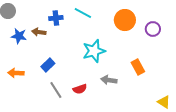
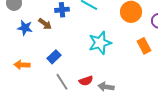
brown arrow: (39, 32) -> (45, 24), turned -152
orange rectangle: (138, 67) -> (144, 46), moved
gray arrow: (109, 80) -> (106, 87), moved

